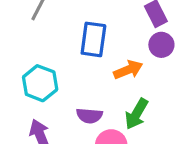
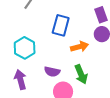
green arrow: (137, 114) -> (81, 74), turned -60

